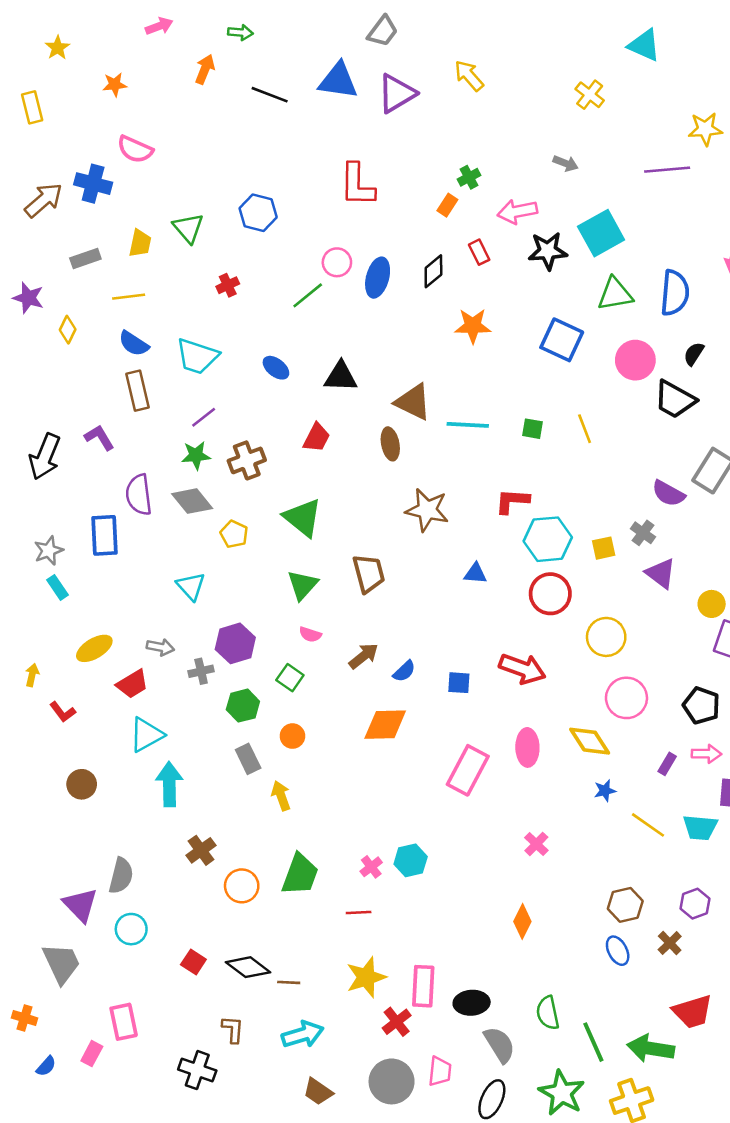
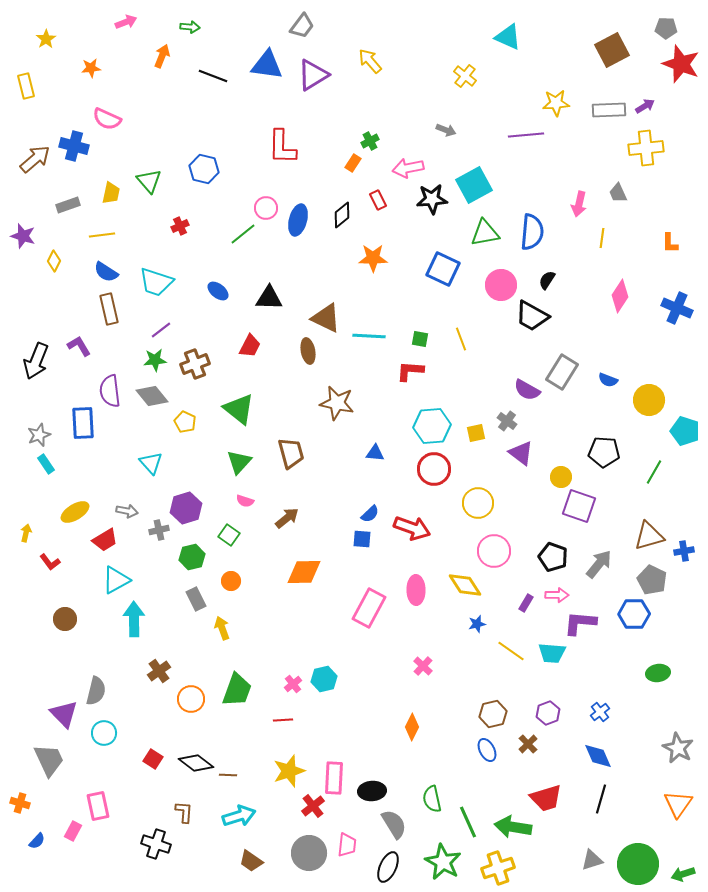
red L-shape: (512, 501) -> (410, 371), moved
blue semicircle: (404, 671) -> (370, 514), moved

